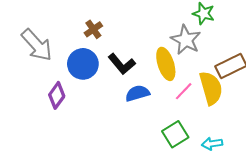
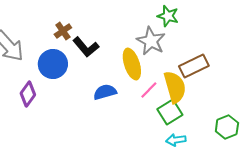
black L-shape: (122, 64) -> (86, 47), moved
green square: (175, 134) -> (170, 112), moved

